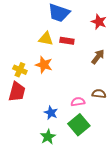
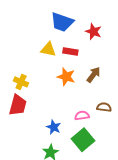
red star: (99, 22) -> (94, 32), moved
brown arrow: (98, 57) -> (94, 75), moved
orange star: (44, 65) -> (66, 77), moved

